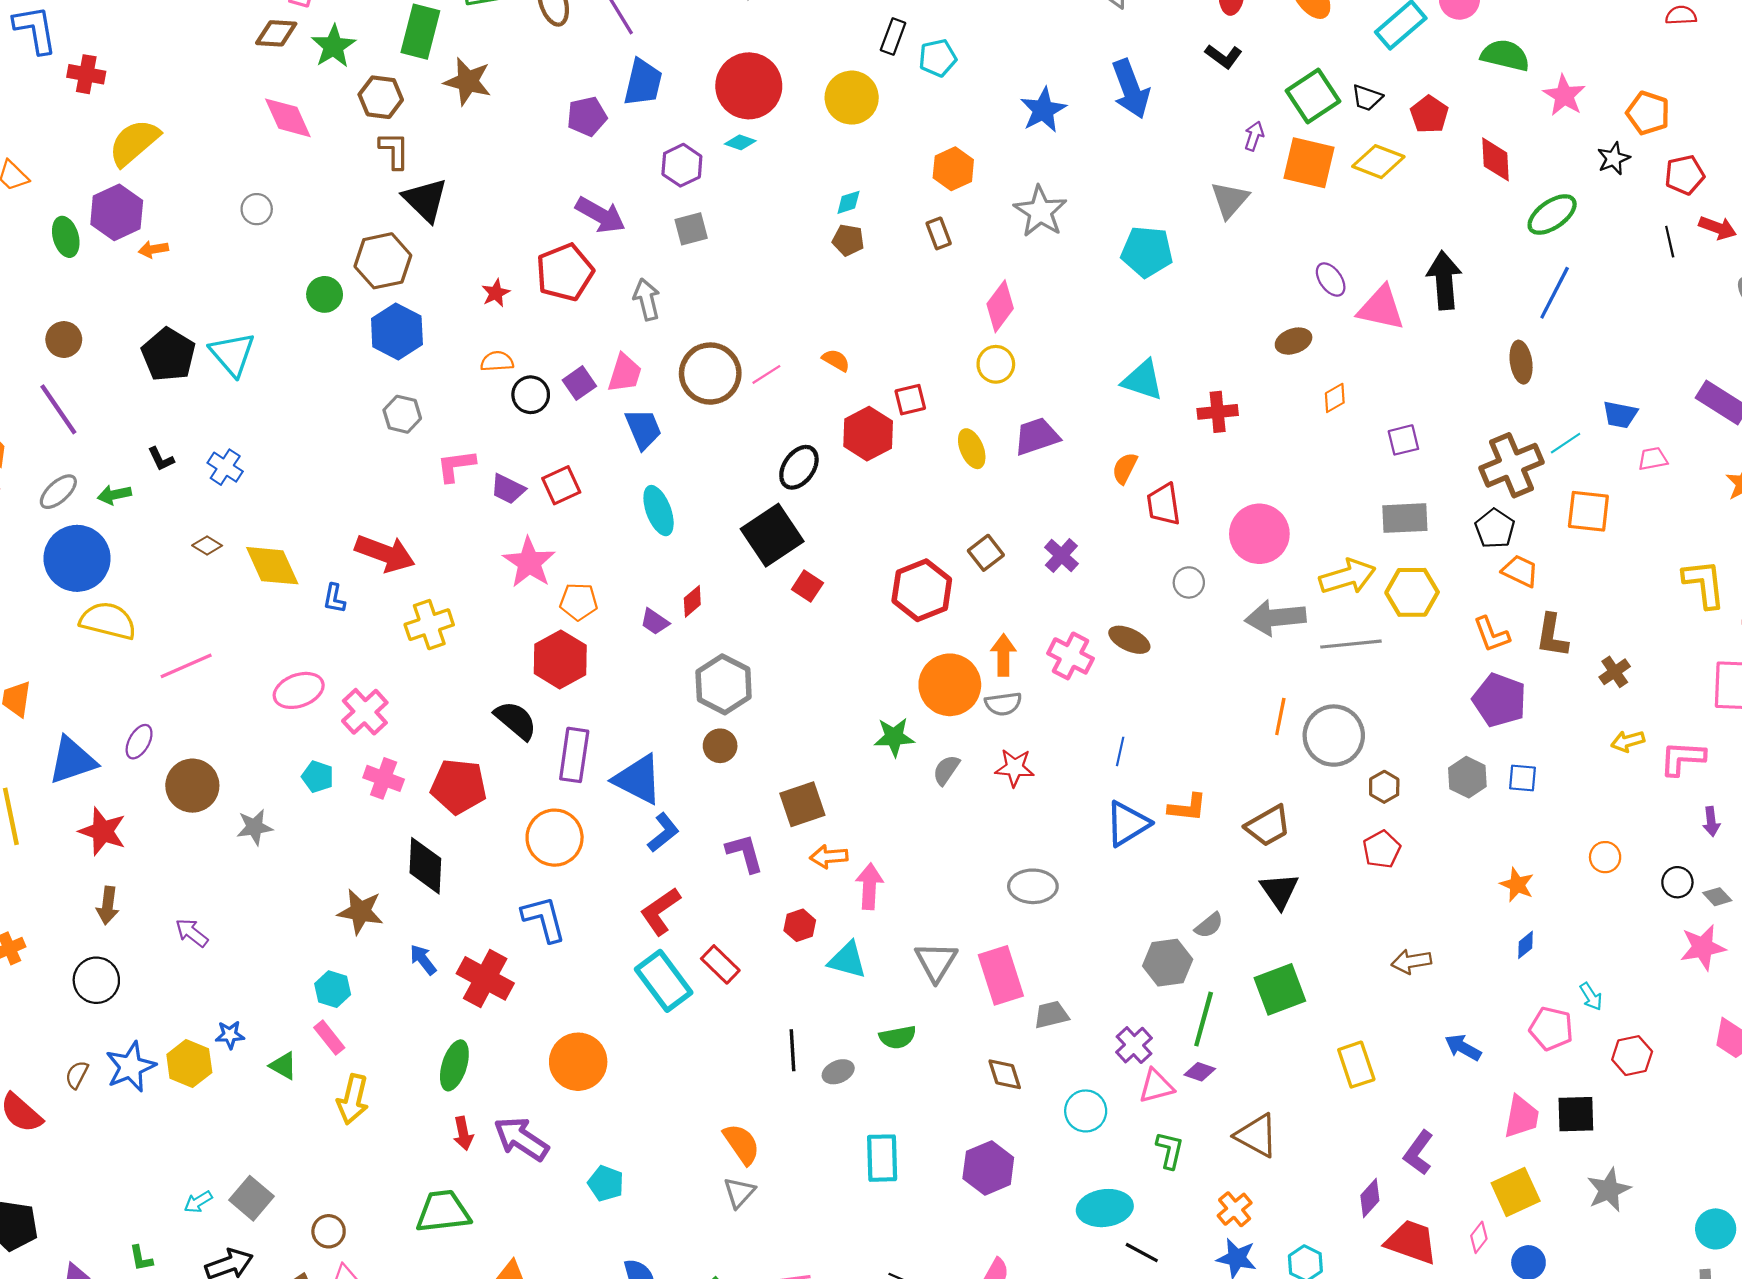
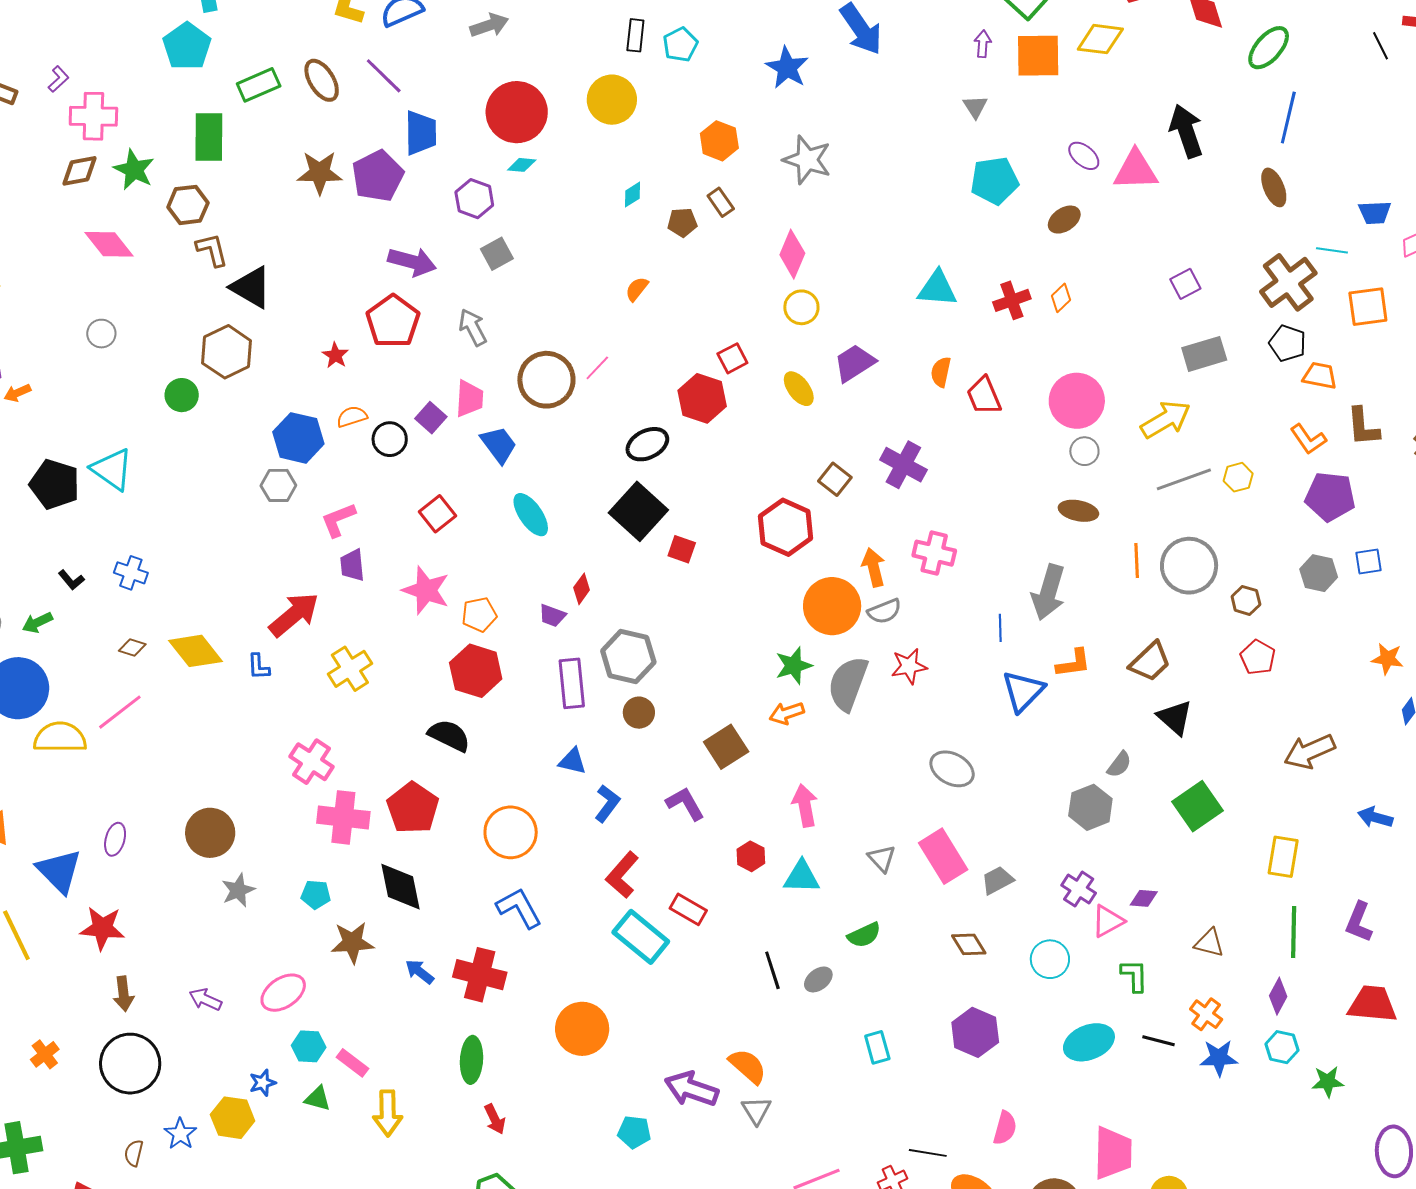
brown star: (468, 81) -> (320, 173), moved
purple pentagon: (587, 116) -> (378, 176), size x1.4
gray triangle: (1230, 200) -> (975, 107), size x0.7
brown pentagon: (848, 240) -> (682, 222), moved
cyan pentagon: (1147, 252) -> (995, 181), moved
blue hexagon: (397, 331) -> (298, 438), moved
orange semicircle: (836, 360) -> (637, 289), moved, turned -68
orange diamond: (1335, 398) -> (1061, 298), moved
cyan line: (1566, 443) -> (1332, 250), turned 56
black ellipse: (799, 467) -> (647, 444), turned 42
purple trapezoid: (508, 489) -> (352, 565), moved, turned 72
red arrow: (385, 553) -> (294, 615), turned -46
purple cross: (1061, 555) -> (903, 465), size x1.4
gray circle: (1189, 582) -> (1084, 451), moved
yellow hexagon: (1412, 592) -> (1238, 477), moved, size x0.6
gray arrow: (1275, 618) -> (1048, 592), moved, turned -54
brown ellipse: (1129, 640) -> (1078, 511), moved
pink line: (186, 666) -> (120, 712), moved
pink ellipse: (299, 690) -> (283, 993), moved
purple rectangle: (574, 755) -> (572, 683), moved
blue triangle: (72, 760) -> (59, 871), turned -42
gray semicircle: (946, 770) -> (848, 684), size x1.8
cyan pentagon: (318, 777) -> (316, 895), moved
pink cross: (384, 778) -> (343, 817), size x1.4
blue triangle: (638, 779) -> (572, 761), size x0.6
brown circle: (192, 786) -> (210, 833), moved
red pentagon: (459, 786) -> (413, 808), turned -30
orange arrow: (829, 857) -> (787, 713), moved
gray ellipse: (1033, 886) -> (952, 769), turned 42
brown arrow: (1411, 961) -> (1310, 752), size x1.4
gray triangle: (936, 962) -> (882, 859), size x0.7
black circle: (96, 980) -> (130, 1064), size x1.4
cyan hexagon: (333, 989) -> (309, 1046), moved
green line: (1204, 1019) -> (1294, 932), moved
yellow rectangle: (1356, 1065) -> (1283, 857), turned 42
blue star: (131, 1067) -> (180, 1134), size x0.7
brown triangle: (1257, 1135) -> (1209, 943), size x0.7
purple arrow: (521, 1139) -> (691, 1089), moved
cyan rectangle: (882, 1158) -> (877, 1047), size x0.7
purple diamond: (1370, 1198) -> (1278, 996), moved
black line: (1142, 1253) -> (1159, 1041), moved

